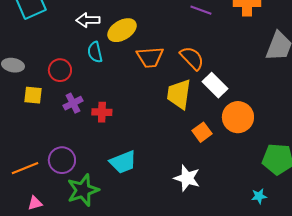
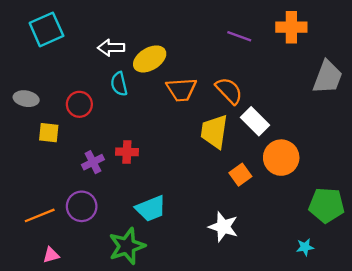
purple cross: (73, 103) -> (93, 162), moved
green star: (83, 190) -> (127, 246), moved

